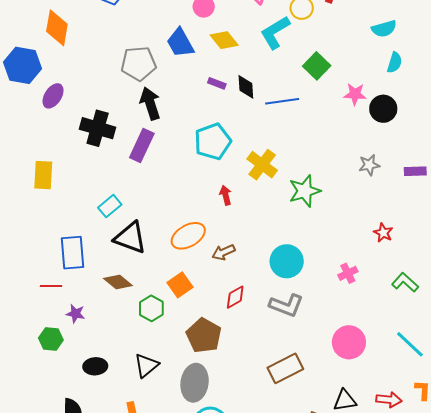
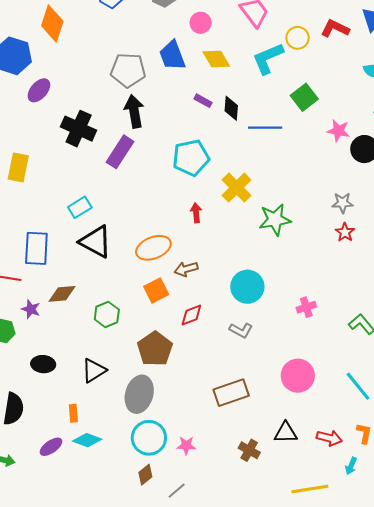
red star: (383, 233) -> (345, 232), moved
brown diamond: (118, 282) -> (62, 294), moved, turned -52
orange square: (180, 285) -> (156, 290), moved
gray L-shape: (286, 305) -> (241, 330), size x0.7

